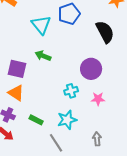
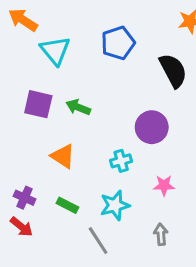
cyan triangle: (41, 25) -> (55, 51), moved
purple square: (17, 69) -> (38, 104), moved
orange triangle: (16, 93) -> (63, 156), moved
pink star: (98, 99) -> (164, 185), moved

